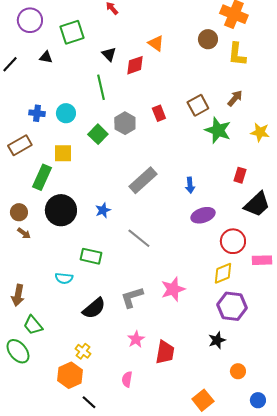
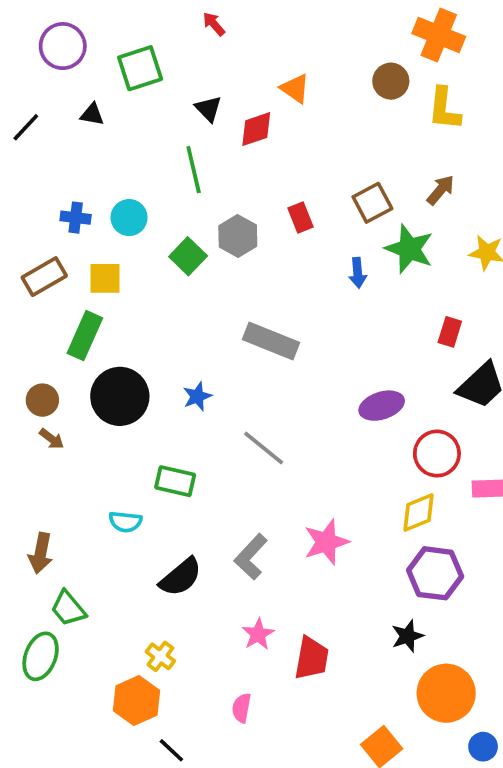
yellow square: (63, 153) -> (105, 278), moved
gray rectangle: (143, 180) -> (271, 341), turned 64
blue arrow: (190, 185) -> (358, 273), moved
gray L-shape: (132, 297) -> (251, 557), turned -30
green ellipse: (18, 351) -> (41, 656), turned 60
orange circle: (238, 371) -> (446, 693), size x2.0

